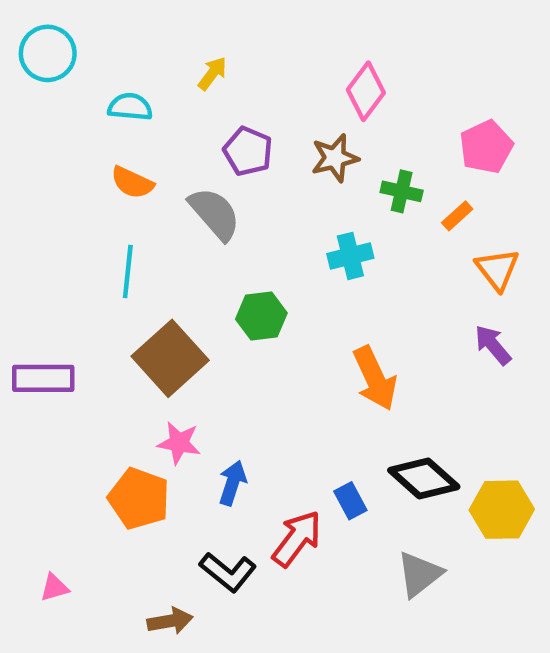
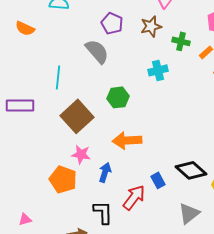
orange semicircle: (132, 183) -> (25, 28), moved
purple rectangle: (43, 378) -> (20, 105), moved
orange arrow: (375, 378) -> (127, 140), moved, turned 112
black L-shape: (228, 572) -> (103, 212), turned -130

